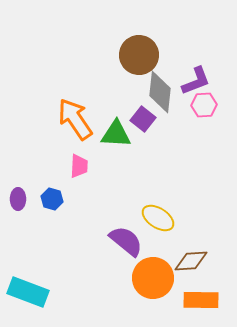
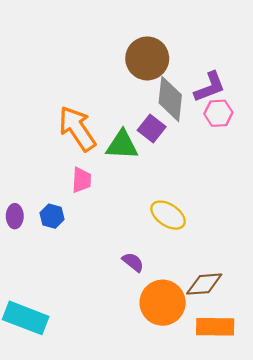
yellow ellipse: (158, 218) -> (168, 215), moved
purple semicircle: (126, 241) -> (133, 262), size x0.6

